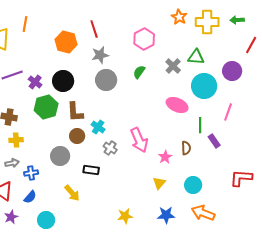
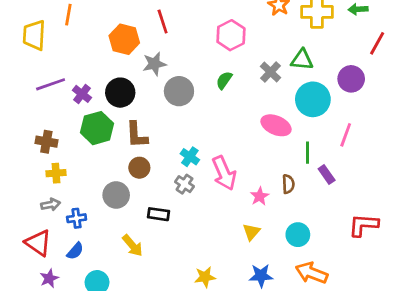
gray star: (100, 55) -> (154, 64), moved
cyan cross: (98, 127) -> (190, 157), moved

